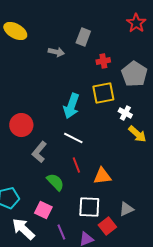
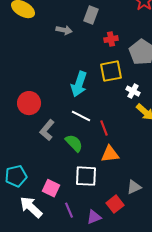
red line: (76, 165) -> (104, 128), moved
green semicircle: (55, 182) -> (74, 143), moved
white square: (89, 207) -> (86, 176), moved

